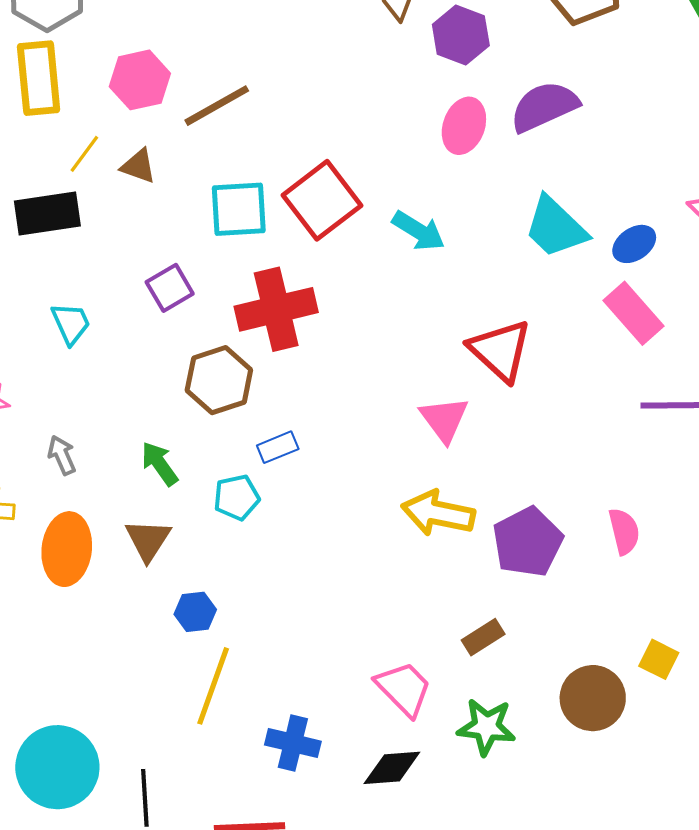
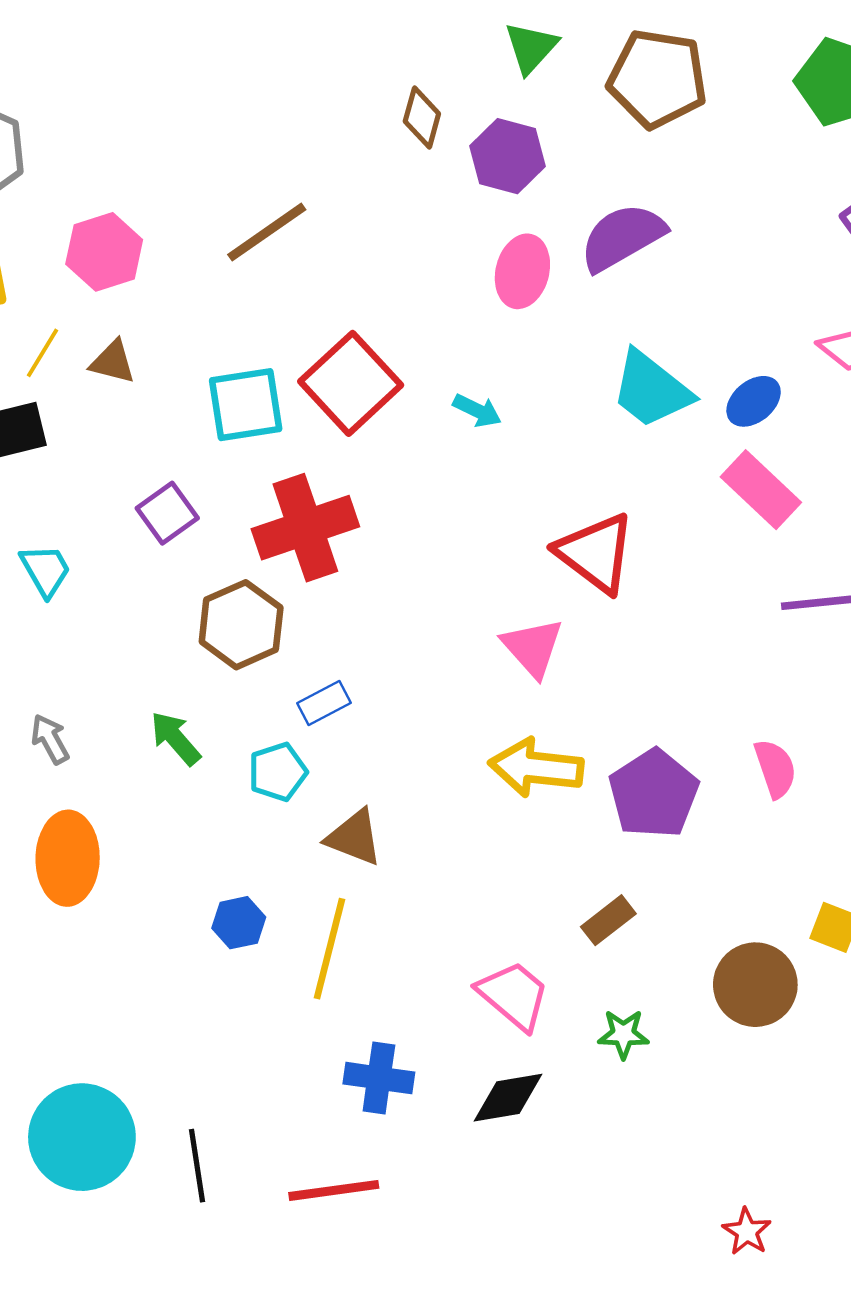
brown line: (217, 106) -> (267, 232), moved
cyan arrow: (418, 231) -> (477, 411), size x0.7
brown triangle: (148, 540) -> (354, 837), moved, turned -36
yellow line: (213, 686) -> (329, 949), moved
green star: (486, 727) -> (623, 1034), size x0.7

